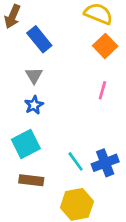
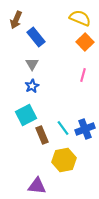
brown rectangle: (31, 180) -> (42, 135), moved, turned 60

